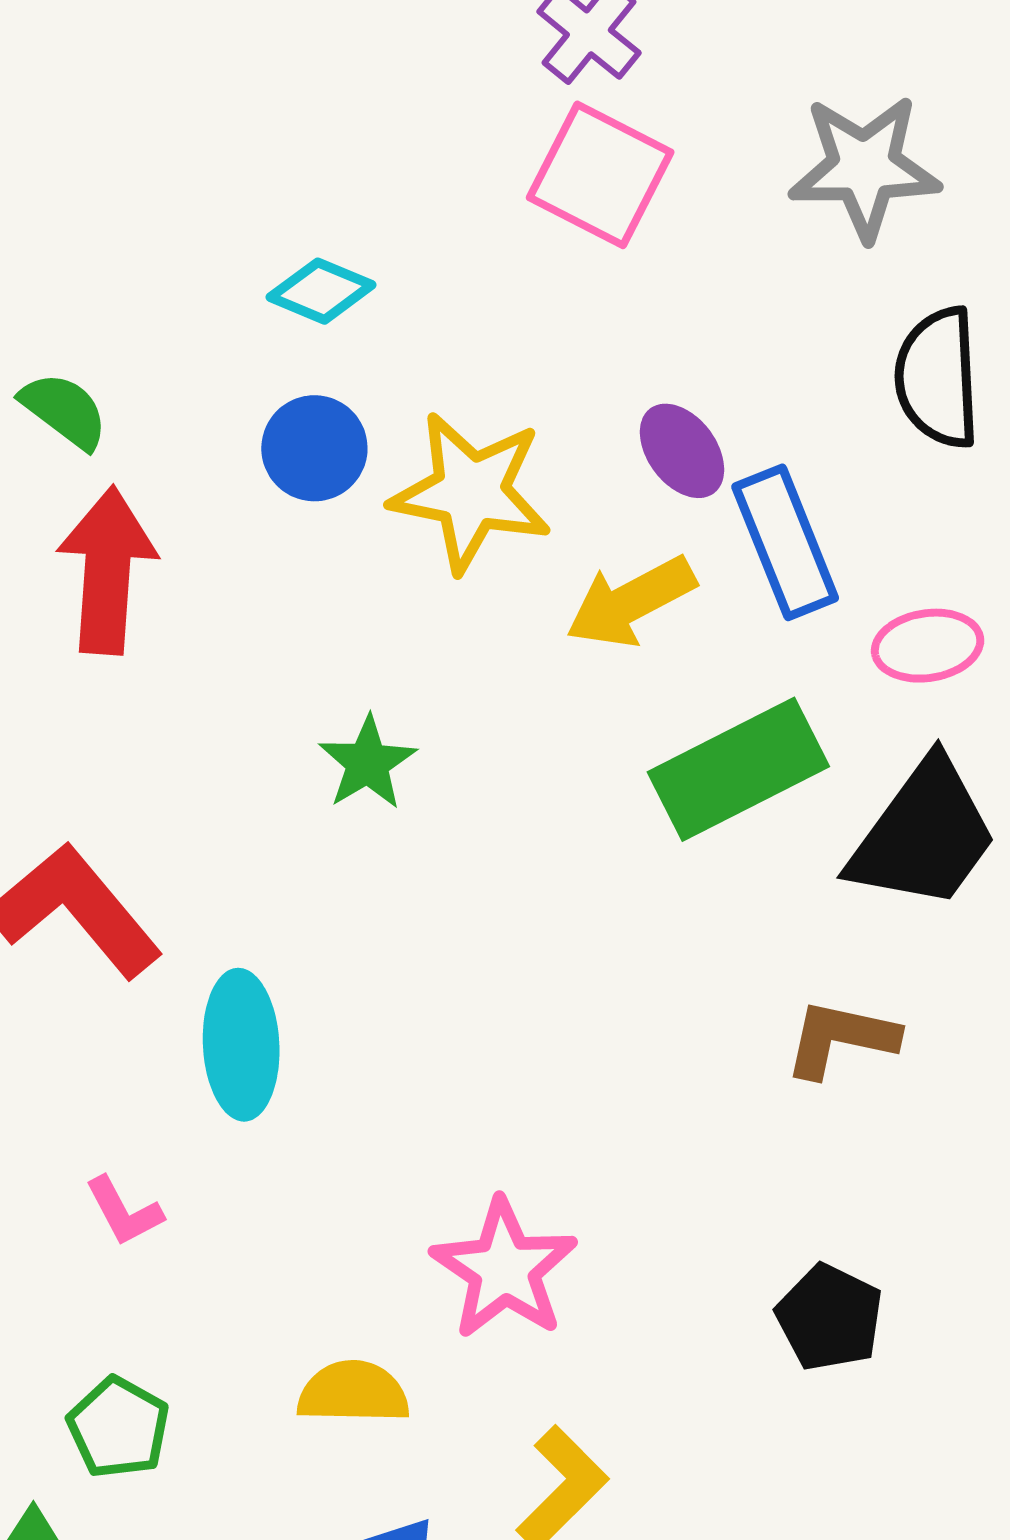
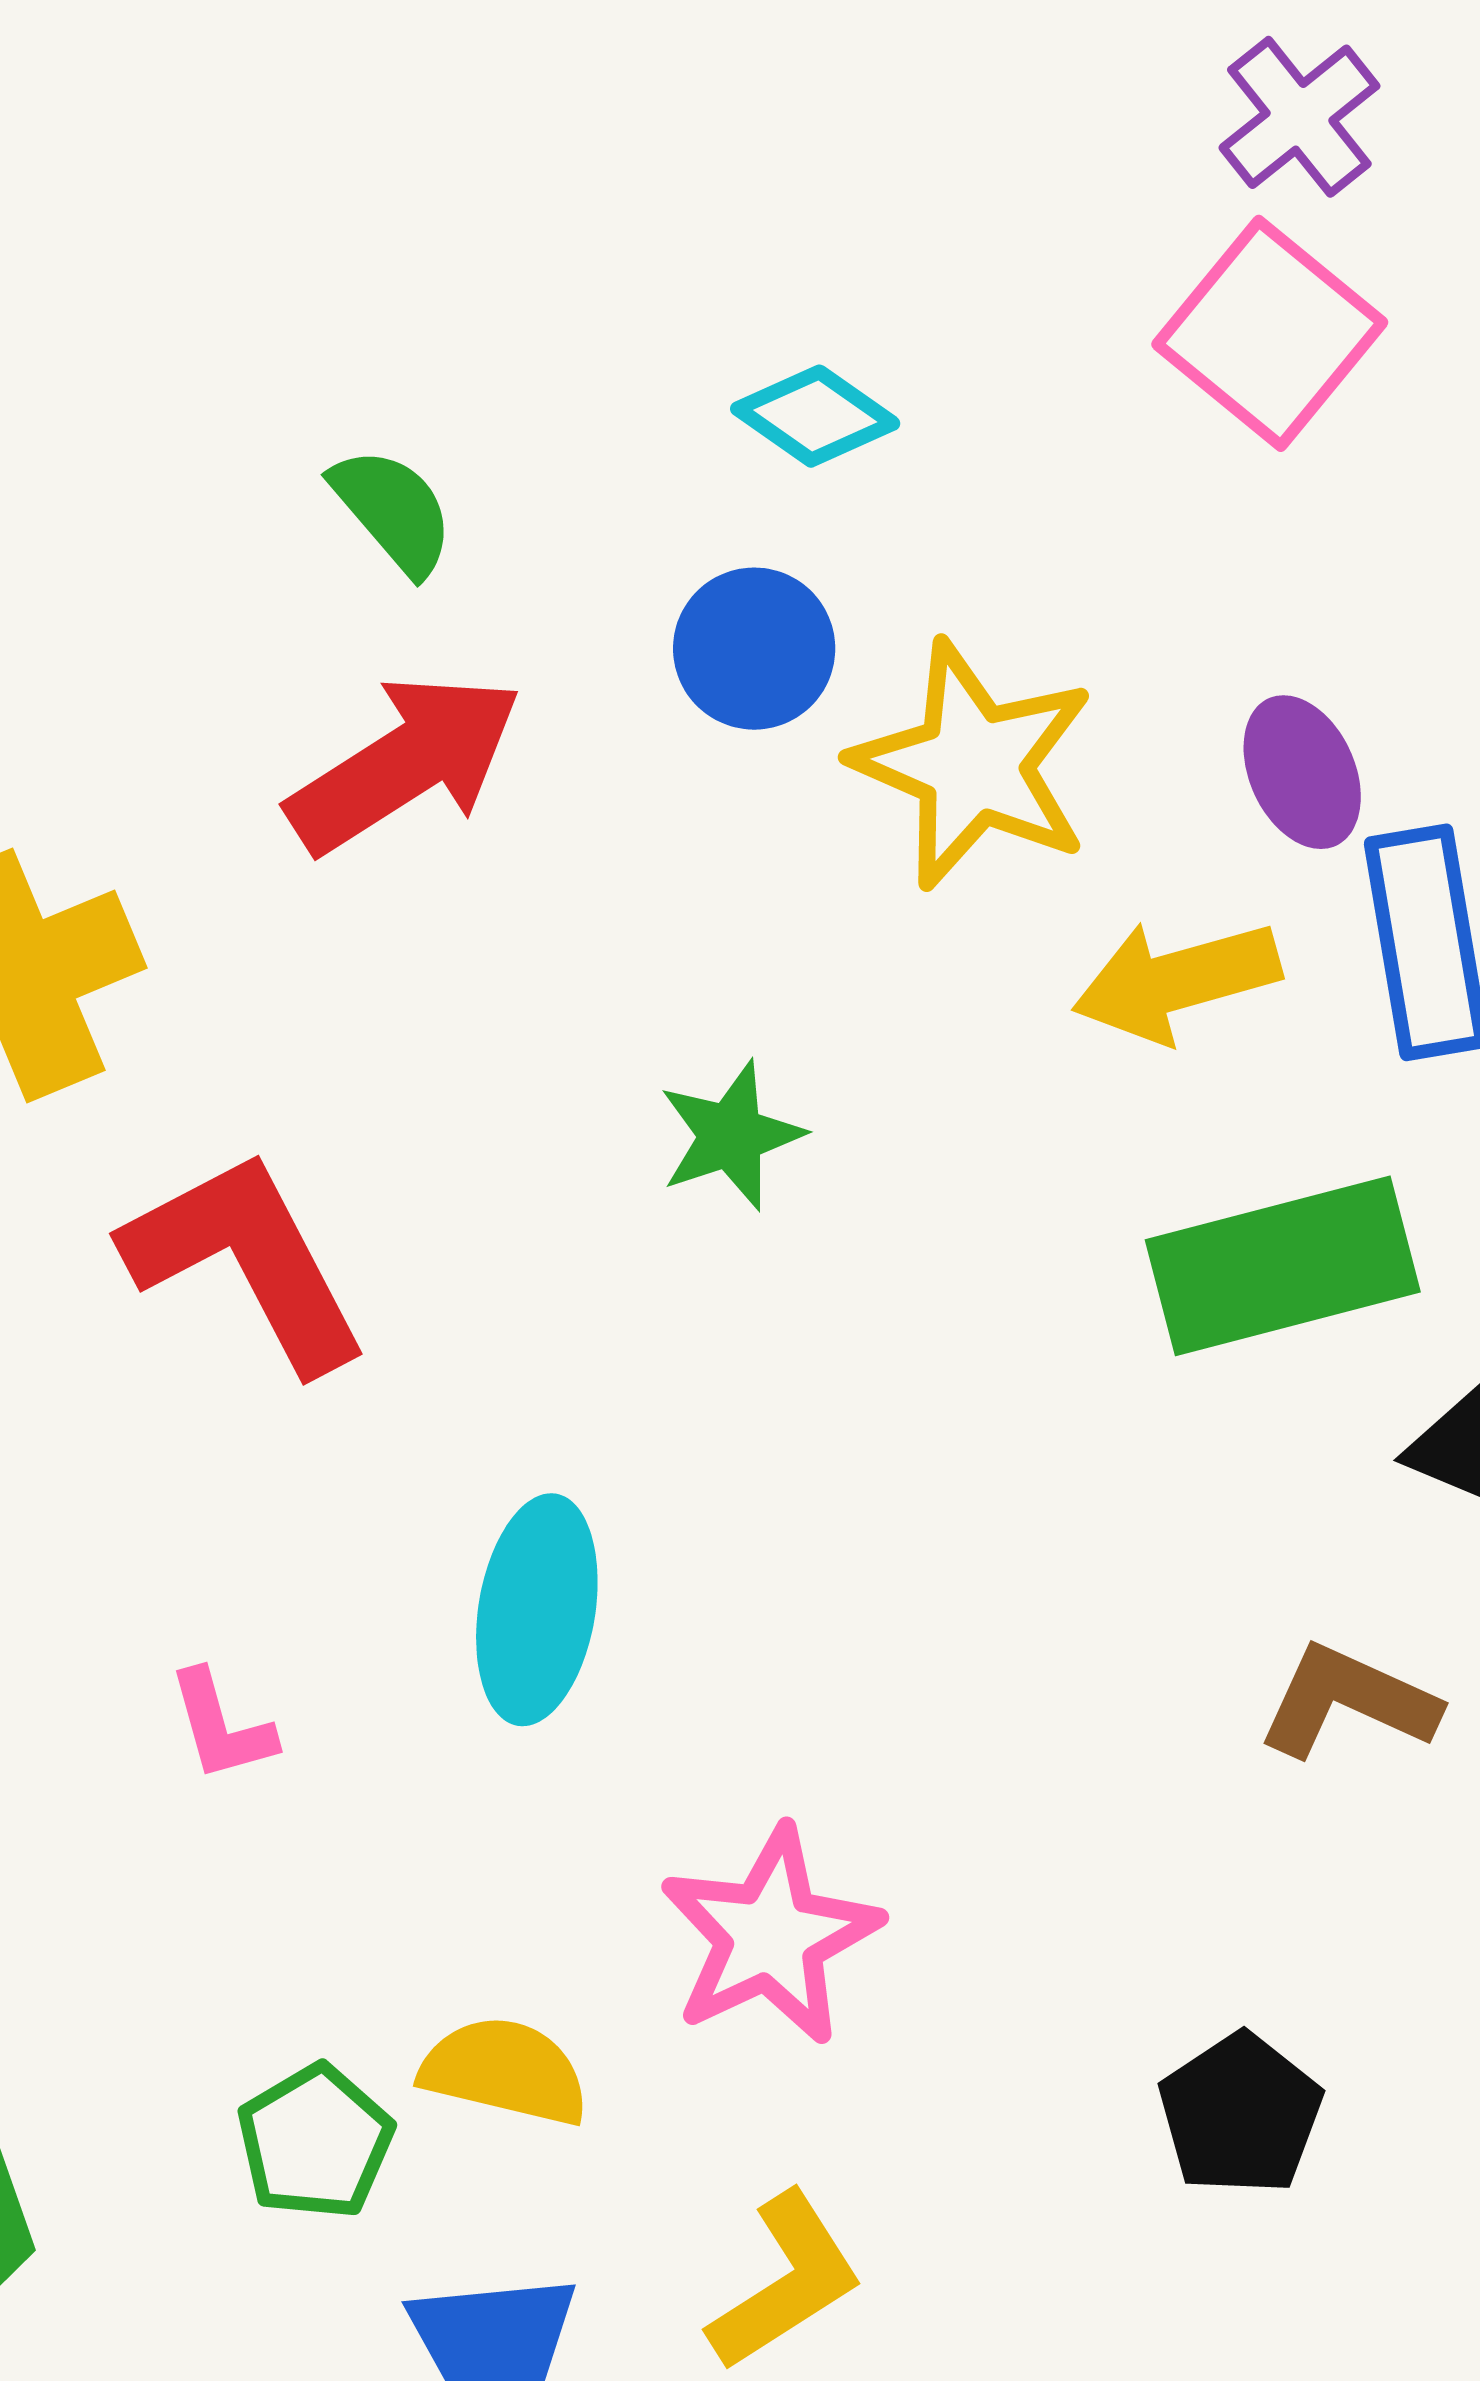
red arrow: (107, 570) -> (405, 763), turned 41
cyan ellipse: (241, 1045) -> (537, 1610), moved
green pentagon: (118, 1428) -> (315, 2142), moved

